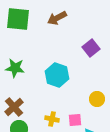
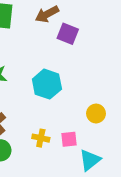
purple square: (91, 48) -> (68, 34), moved, turned -30

